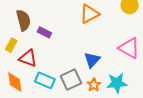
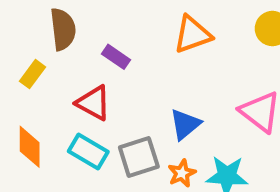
purple rectangle: (44, 32) -> (116, 57), moved
red triangle: (28, 58) -> (93, 103), moved

